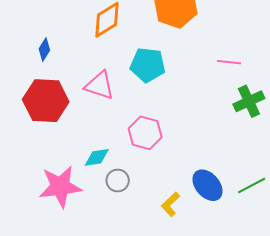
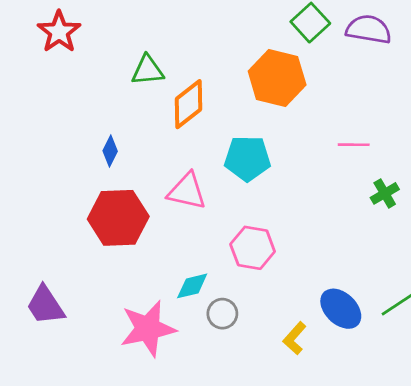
green cross: (249, 101) -> (385, 193), size x0.7

